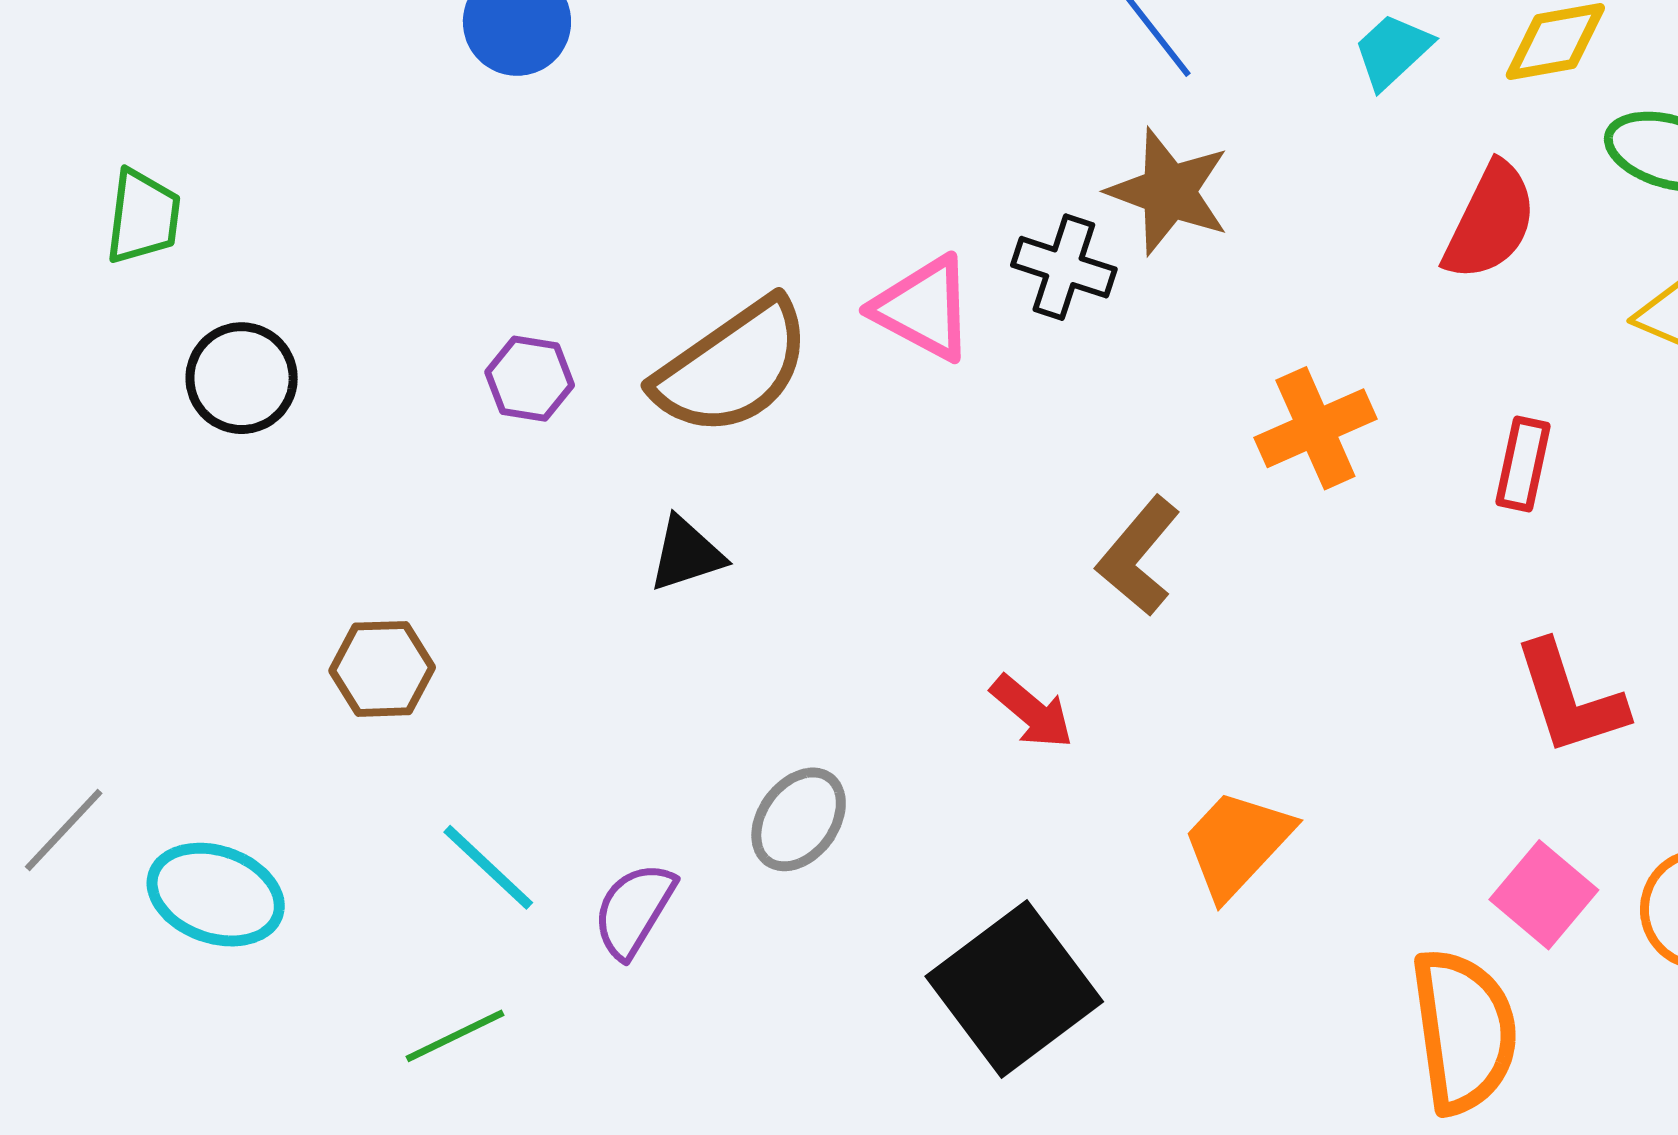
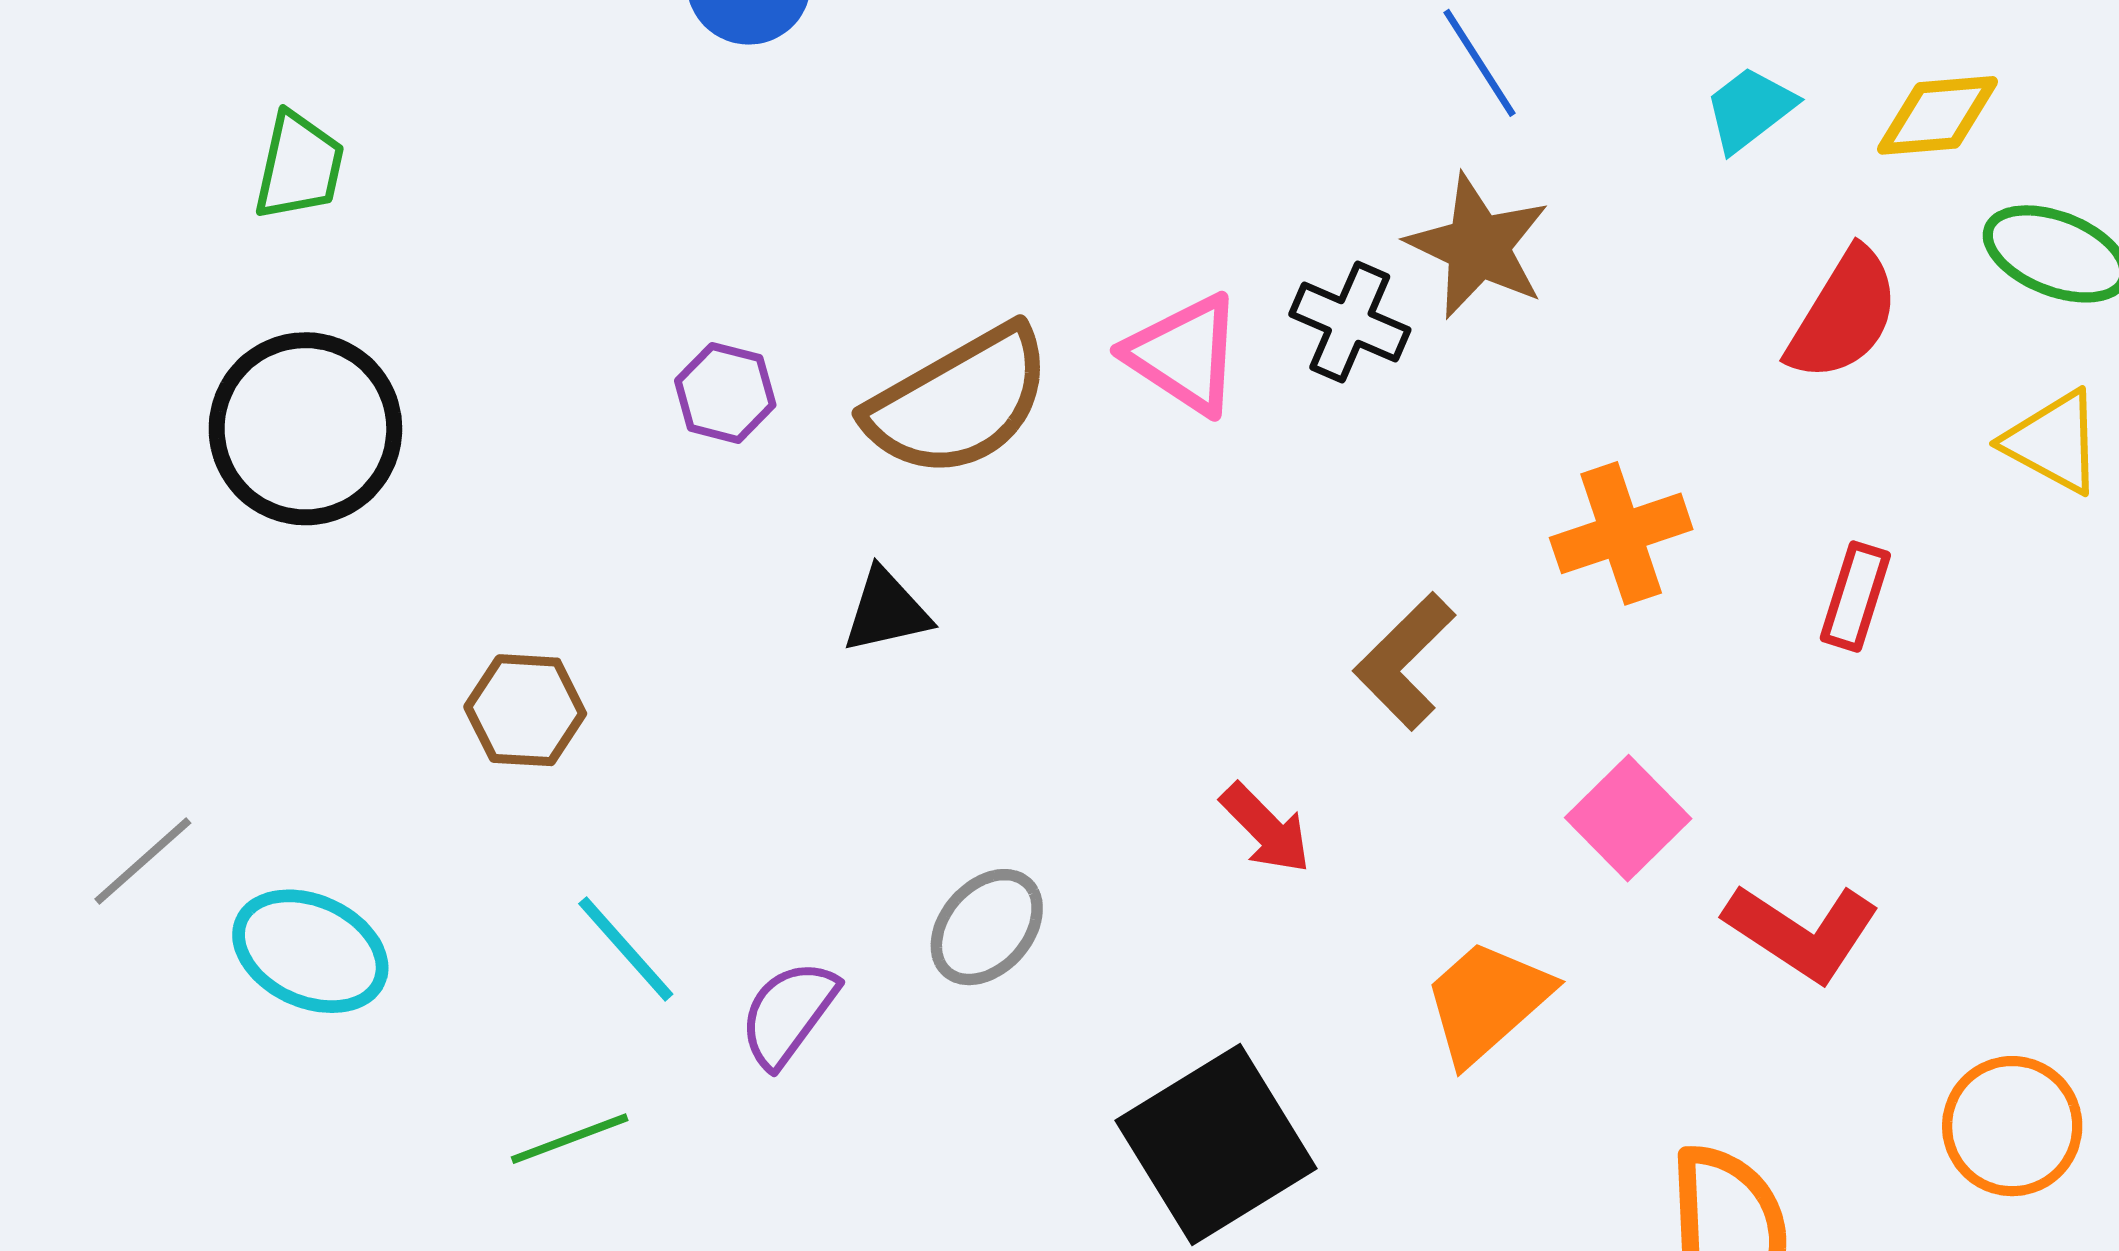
black circle: (242, 378) -> (305, 429), moved, size x1.5
red L-shape: (1570, 698) -> (1802, 932), moved, turned -44
pink square: (1544, 895) -> (1628, 818), moved

